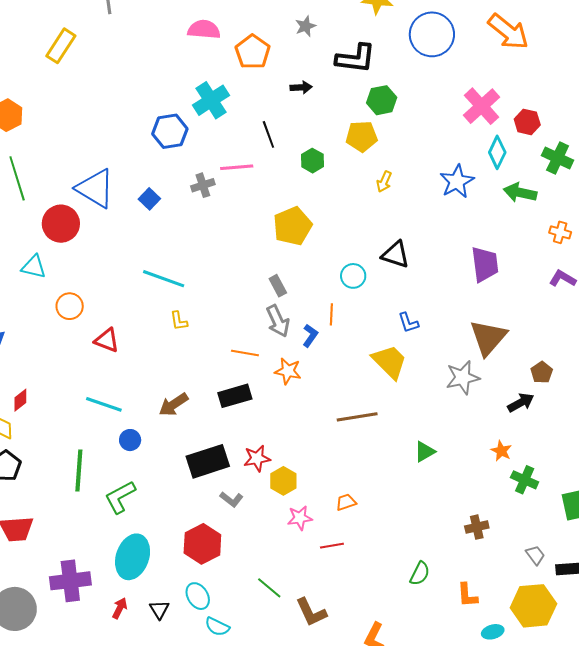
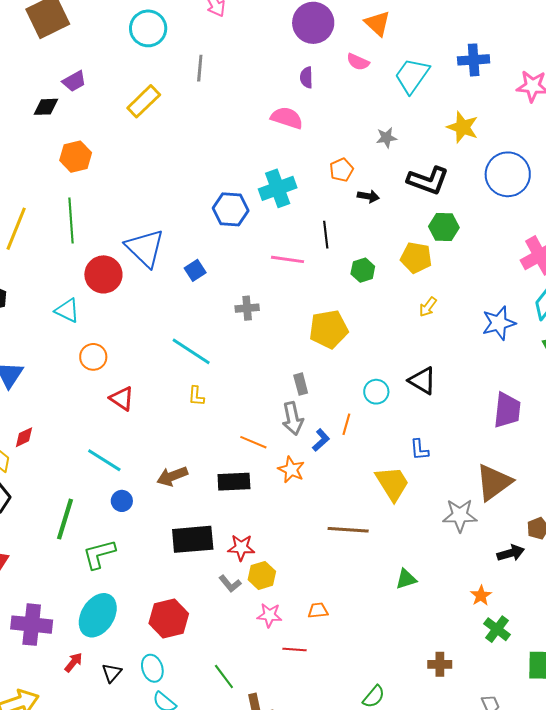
orange pentagon: (253, 52) -> (341, 170), moved, size x0.7
gray cross: (203, 185) -> (247, 308), moved
gray L-shape: (231, 499) -> (230, 584), moved

